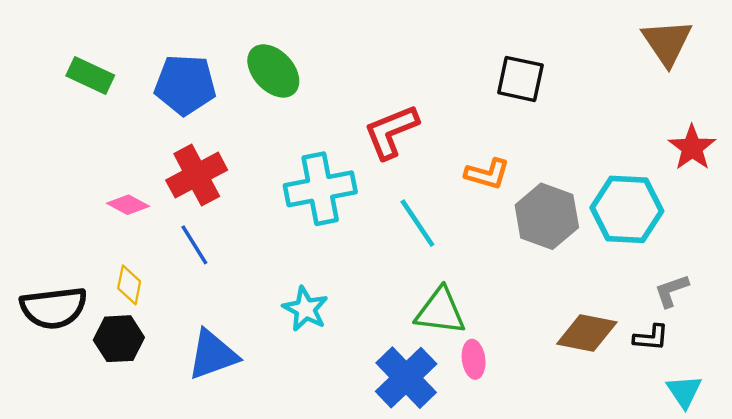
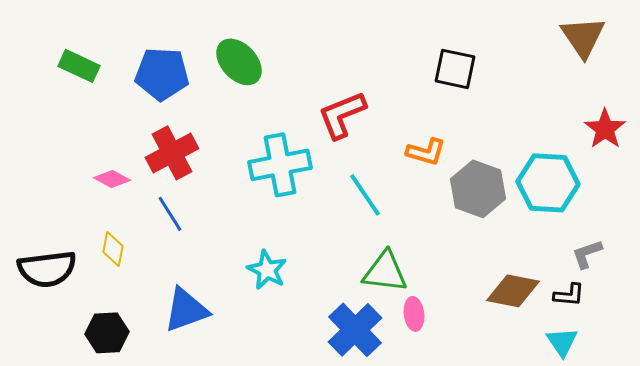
black hexagon: (119, 339) -> (107, 333), moved
cyan triangle: (684, 391) -> (562, 342), moved

